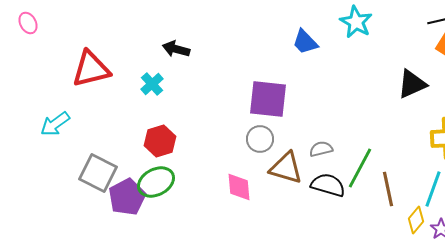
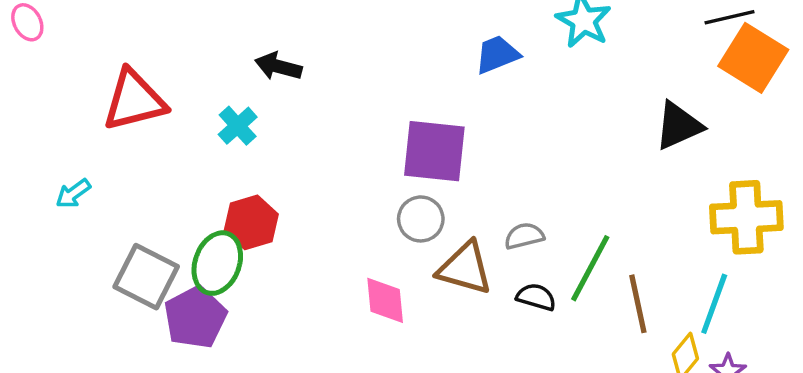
blue trapezoid: (305, 42) -> (497, 54), turned 112
cyan arrow: (55, 124) -> (73, 194), size x0.7
green ellipse: (156, 182) -> (217, 263), moved, turned -42
black semicircle: (328, 185) -> (536, 297), size x0.7

